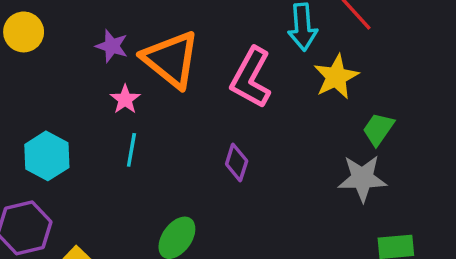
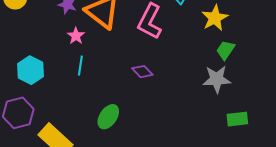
yellow star: (336, 77) -> (215, 18), moved
purple diamond: (237, 162) -> (142, 72), turned -60

